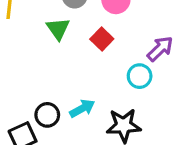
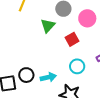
cyan circle: (140, 76) -> (77, 66), moved

